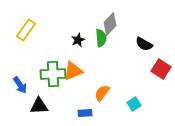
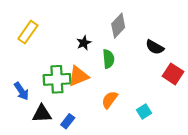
green semicircle: (101, 38) -> (109, 59), moved
blue rectangle: (85, 113) -> (68, 121), moved, turned -48

